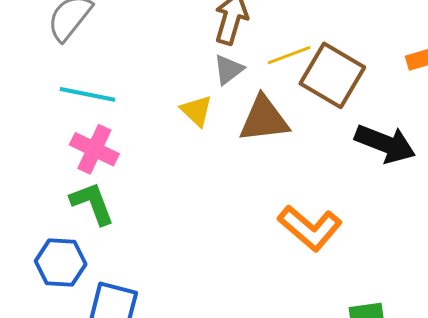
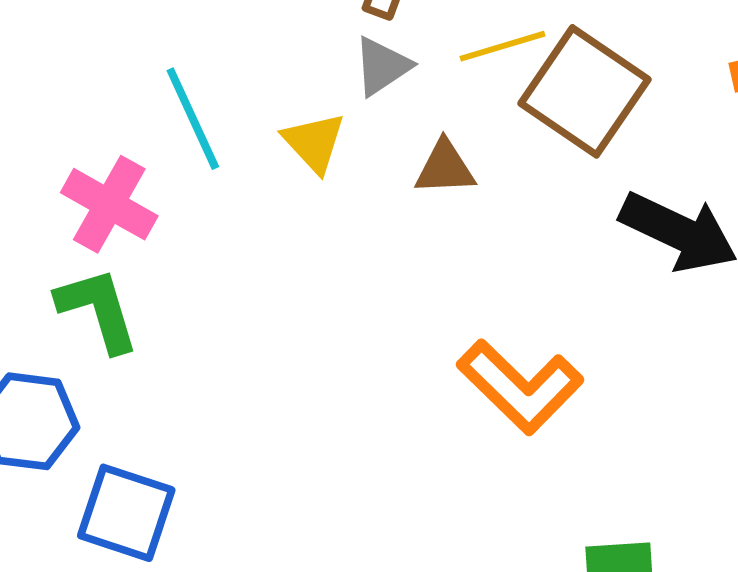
cyan line: (88, 94) -> (193, 119), moved, turned 50
brown triangle: (264, 119) -> (445, 168), size x0.6

